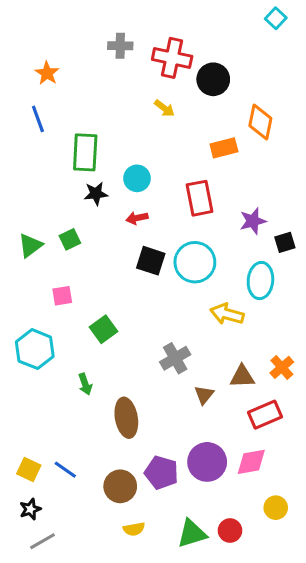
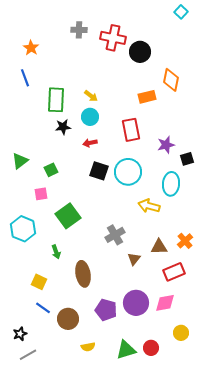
yellow arrow: (164, 108) -> (91, 96), moved
green square: (70, 239) -> (51, 170), moved
green square: (103, 329) -> (68, 216), size x1.4
yellow square: (29, 470) -> (39, 282), moved
brown circle: (120, 486) -> (68, 319), moved

